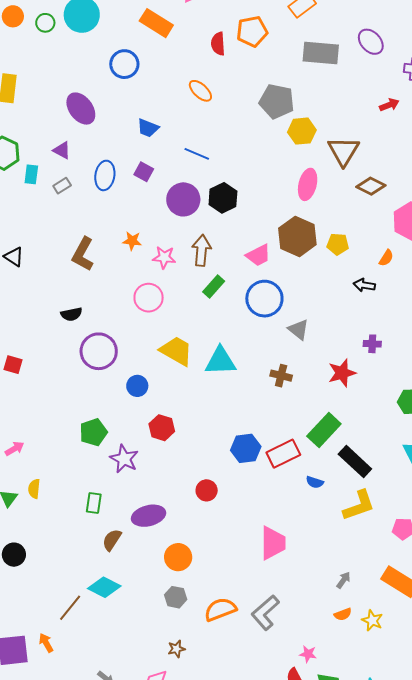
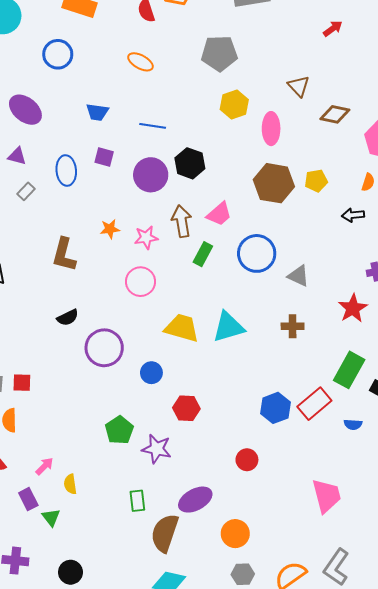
yellow hexagon: (302, 131) -> (234, 105), moved
brown triangle: (343, 151) -> (299, 86), size x0.7
pink trapezoid: (258, 255) -> (219, 214), moved
yellow semicircle: (34, 489) -> (70, 484), moved
brown semicircle: (112, 540) -> (165, 533), size x1.6

